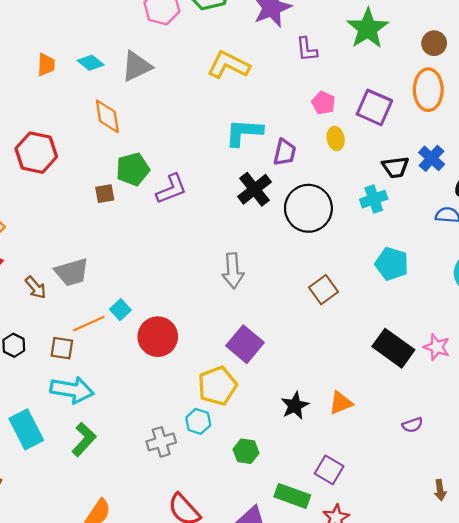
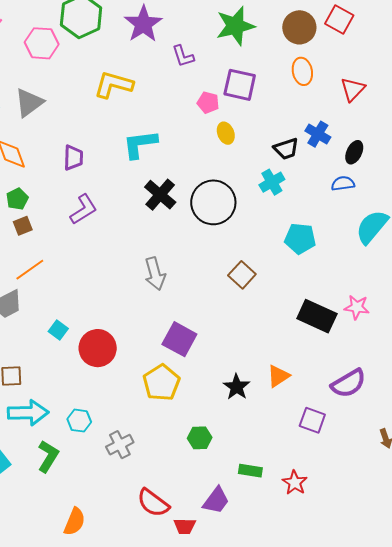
green star: (368, 28) -> (235, 26), turned 30
brown circle: (434, 43) -> (299, 27), size x1.4
orange ellipse: (428, 90) -> (302, 71), size x0.7
purple square: (374, 107) -> (240, 85), moved
purple trapezoid: (285, 152) -> (73, 158), moved
green pentagon: (133, 169) -> (17, 199), moved, size x0.7
orange line: (89, 324) -> (30, 270), moved
cyan hexagon: (198, 421) -> (79, 421), moved
purple semicircle: (412, 425) -> (348, 383), size x1.8
purple square: (329, 470) -> (312, 420), moved
green rectangle: (292, 496) -> (250, 471), size x0.7

